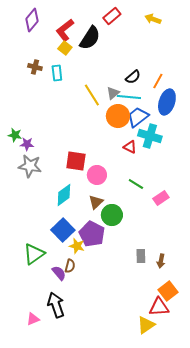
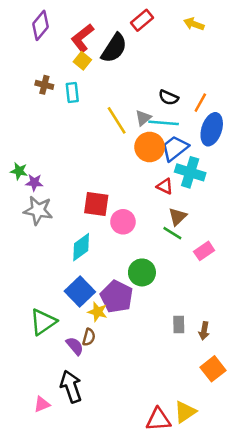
black semicircle: (133, 77) -> (169, 98), turned 63
brown triangle: (96, 202) -> (177, 217), moved
red triangle: (159, 307) -> (158, 420), moved

